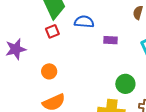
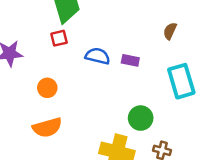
blue semicircle: (84, 22) -> (98, 56), moved

